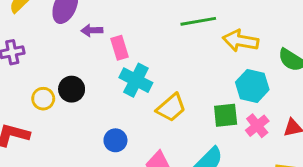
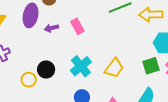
pink rectangle: (119, 48) -> (77, 26), moved
cyan cross: (136, 80) -> (81, 66), moved, turned 35

